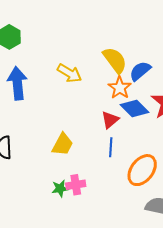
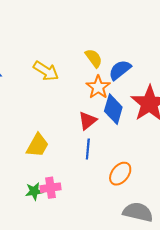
yellow semicircle: (115, 60) -> (94, 58), size x0.7
blue diamond: (134, 109) -> (113, 109), turned 60
orange ellipse: (142, 170) -> (120, 174), size x0.7

